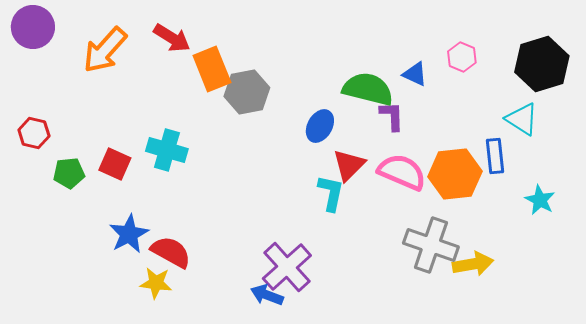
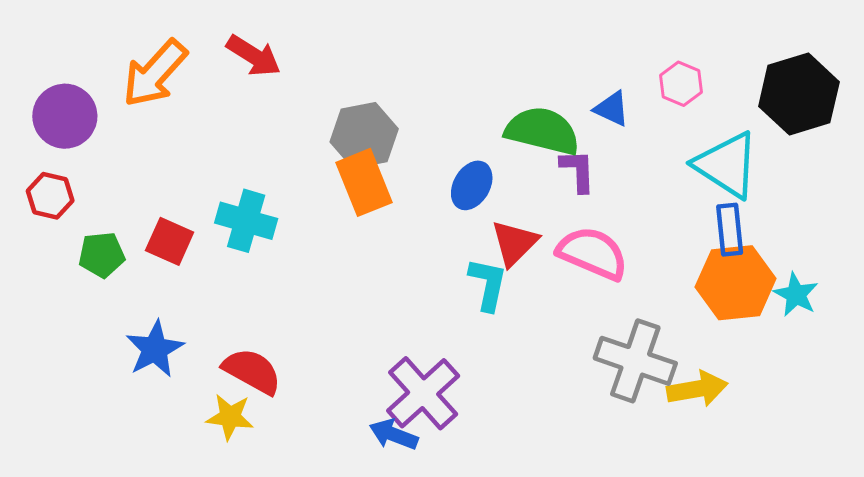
purple circle: (33, 27) -> (65, 116), moved
orange rectangle: (212, 69) -> (364, 182), moved
cyan triangle: (522, 119) -> (727, 165), moved, size x1.4
orange hexagon: (455, 174) -> (736, 283), moved
blue star: (129, 234) -> (155, 349), moved

